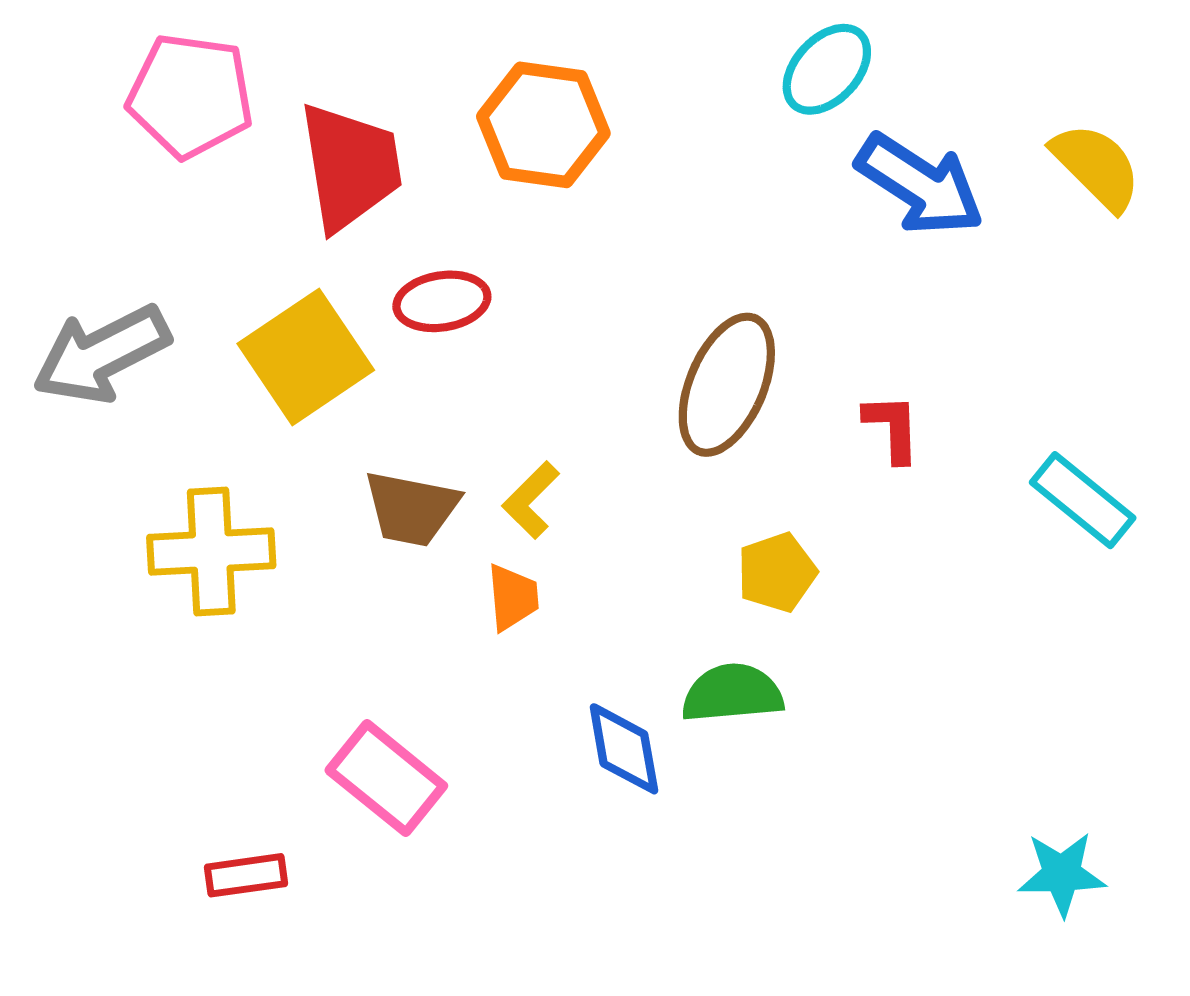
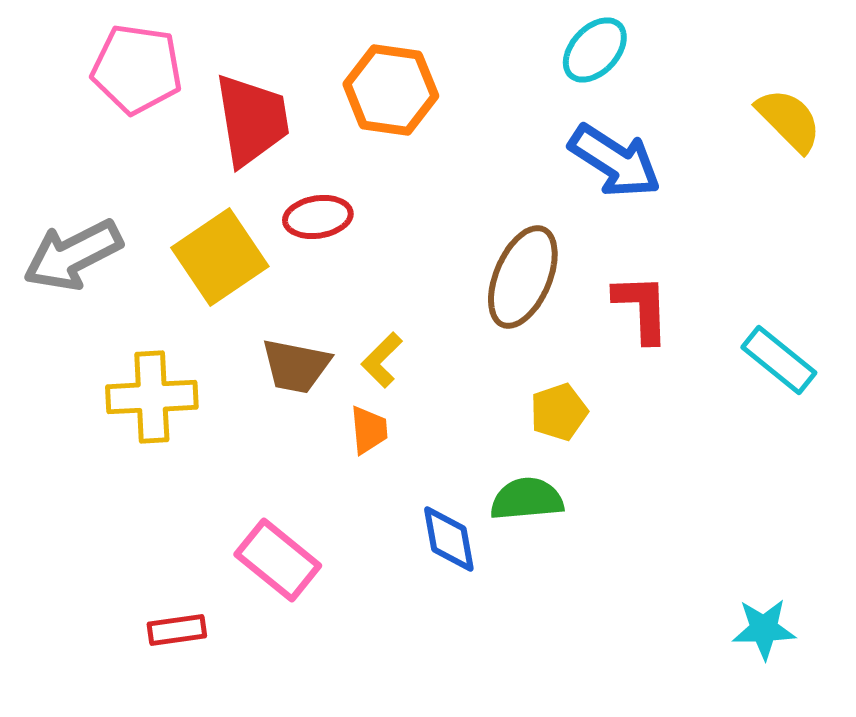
blue arrow: (920, 185) -> (615, 161), moved
red L-shape: (892, 428) -> (642, 308), size x1.4

